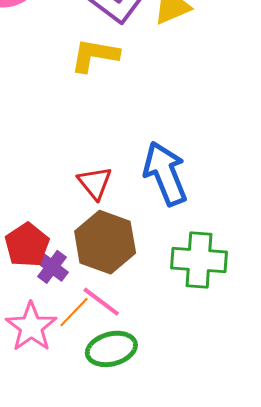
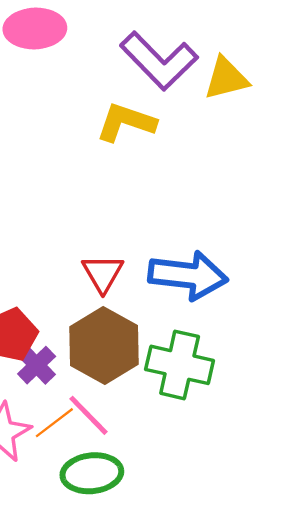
blue arrow: (165, 174) -> (188, 275), turned 110
green cross: (199, 260) -> (180, 365), moved

